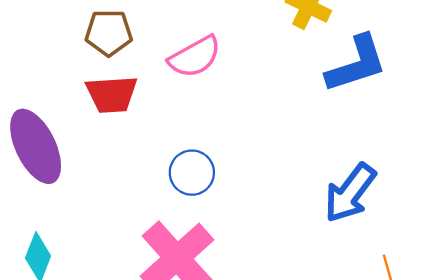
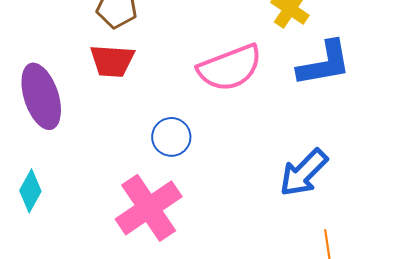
pink semicircle: (195, 57) -> (230, 68), moved, size x1.4

